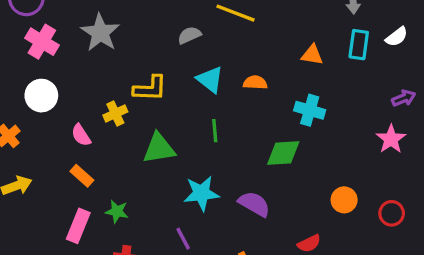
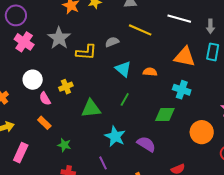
orange triangle: (312, 55) -> (185, 57), size x1.6
yellow L-shape: (150, 88) -> (86, 52), moved
white circle: (41, 96) -> (33, 80), moved
green line: (215, 131) -> (125, 99), turned 32
cyan star: (201, 193) -> (115, 136), turned 30
orange circle: (344, 200) -> (202, 132), moved, size x1.5
pink rectangle: (78, 226) -> (21, 153), moved

